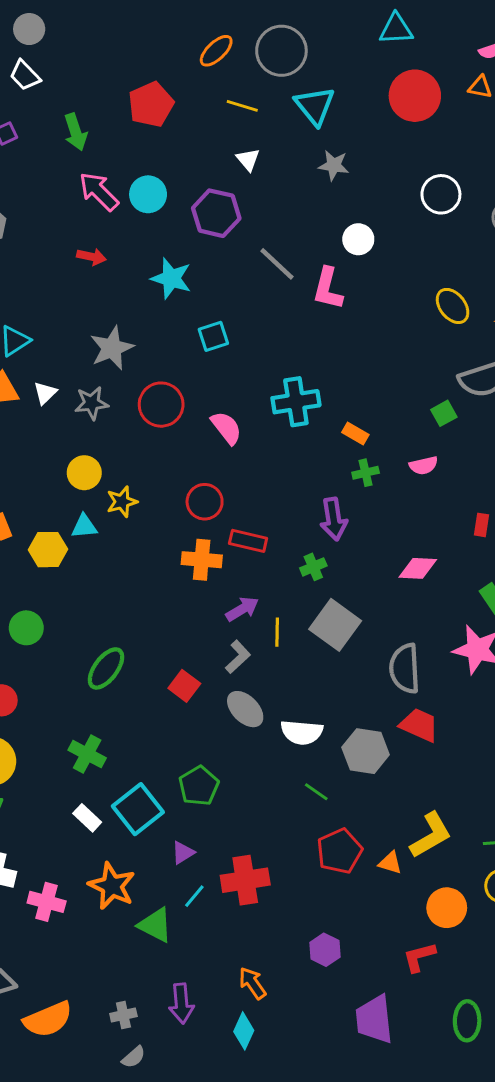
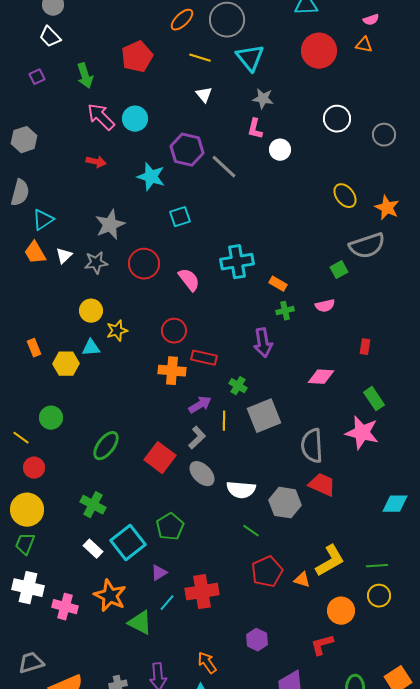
purple hexagon: (216, 213) -> (187, 150), moved
pink L-shape: (328, 289) -> (255, 129), moved, size x0.7
green cross: (313, 567) -> (238, 386), moved, turned -36
gray square: (335, 625) -> (264, 416), turned 32
red square: (184, 686) -> (160, 458), size x1.4

